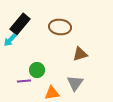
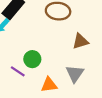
purple line: (24, 81) -> (18, 71), turned 40

